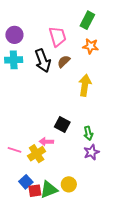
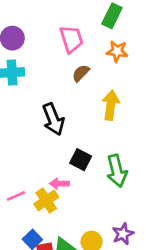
black arrow: (43, 61) -> (53, 119), moved
green arrow: (88, 133) -> (117, 171), size x1.6
pink line: (14, 150) -> (16, 196), turned -40
purple star: (92, 152) -> (123, 234), moved

